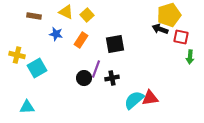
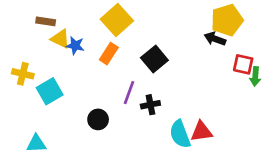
yellow triangle: (66, 12) -> (60, 39), moved
yellow square: (87, 15) -> (117, 20), size x1.6
red square: (181, 37) -> (243, 64), moved
black square: (115, 44) -> (154, 59), turned -30
black circle: (84, 78) -> (98, 119), moved
cyan semicircle: (134, 100) -> (180, 134), turned -70

